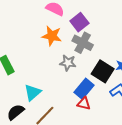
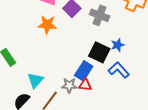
gray cross: (83, 43) -> (100, 15), moved
gray star: (68, 63) -> (69, 85), moved

